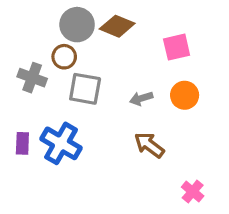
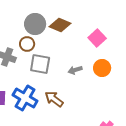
pink square: (177, 47) -> (97, 38), turned -30
brown arrow: (149, 145) -> (54, 99), moved

